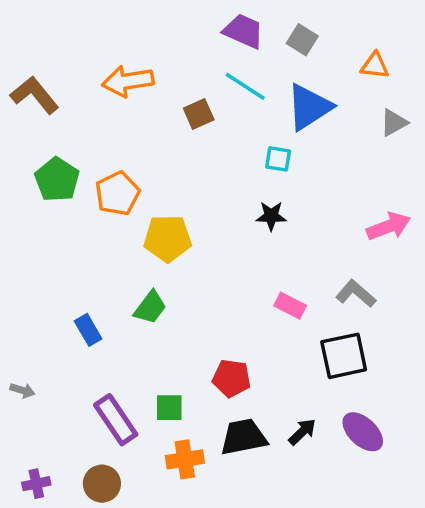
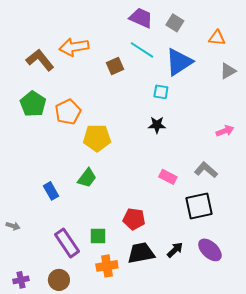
brown L-shape: (35, 95) -> (40, 60), moved
pink arrow: (389, 226) -> (225, 131), size x0.7

